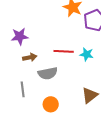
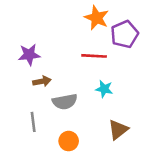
red line: (64, 51) -> (94, 56), moved
cyan star: (87, 54) -> (104, 89), moved

